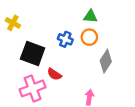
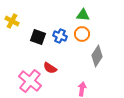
black square: (33, 54) -> (38, 37), moved, size x0.7
pink cross: (33, 88) -> (30, 81), turned -30

